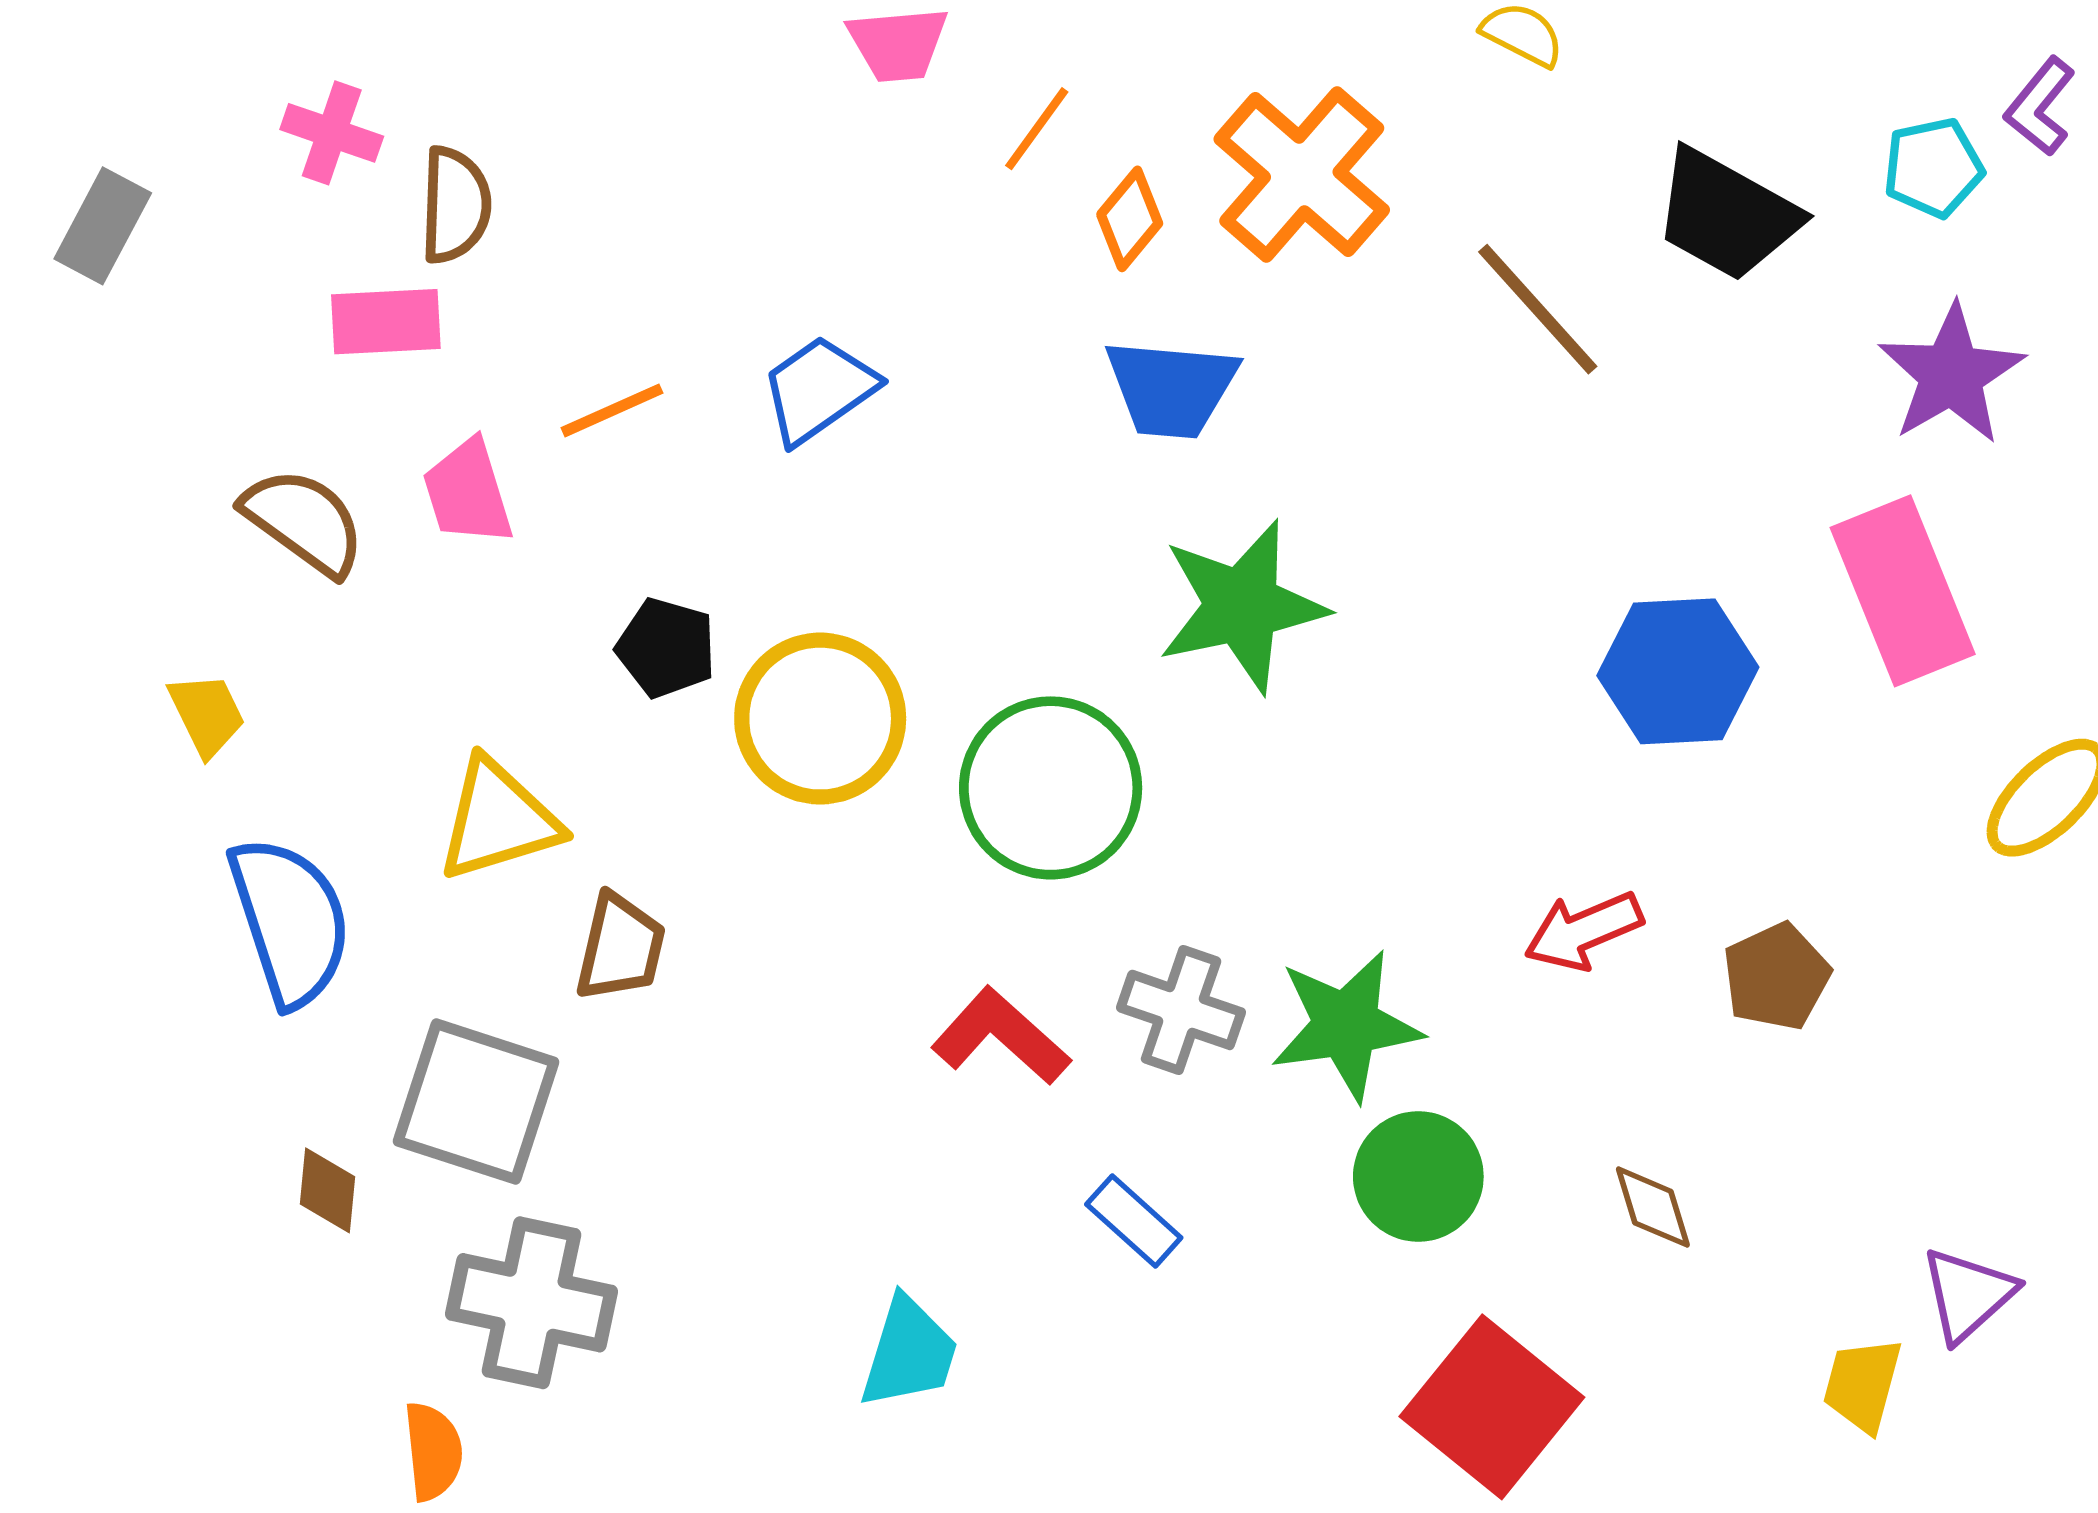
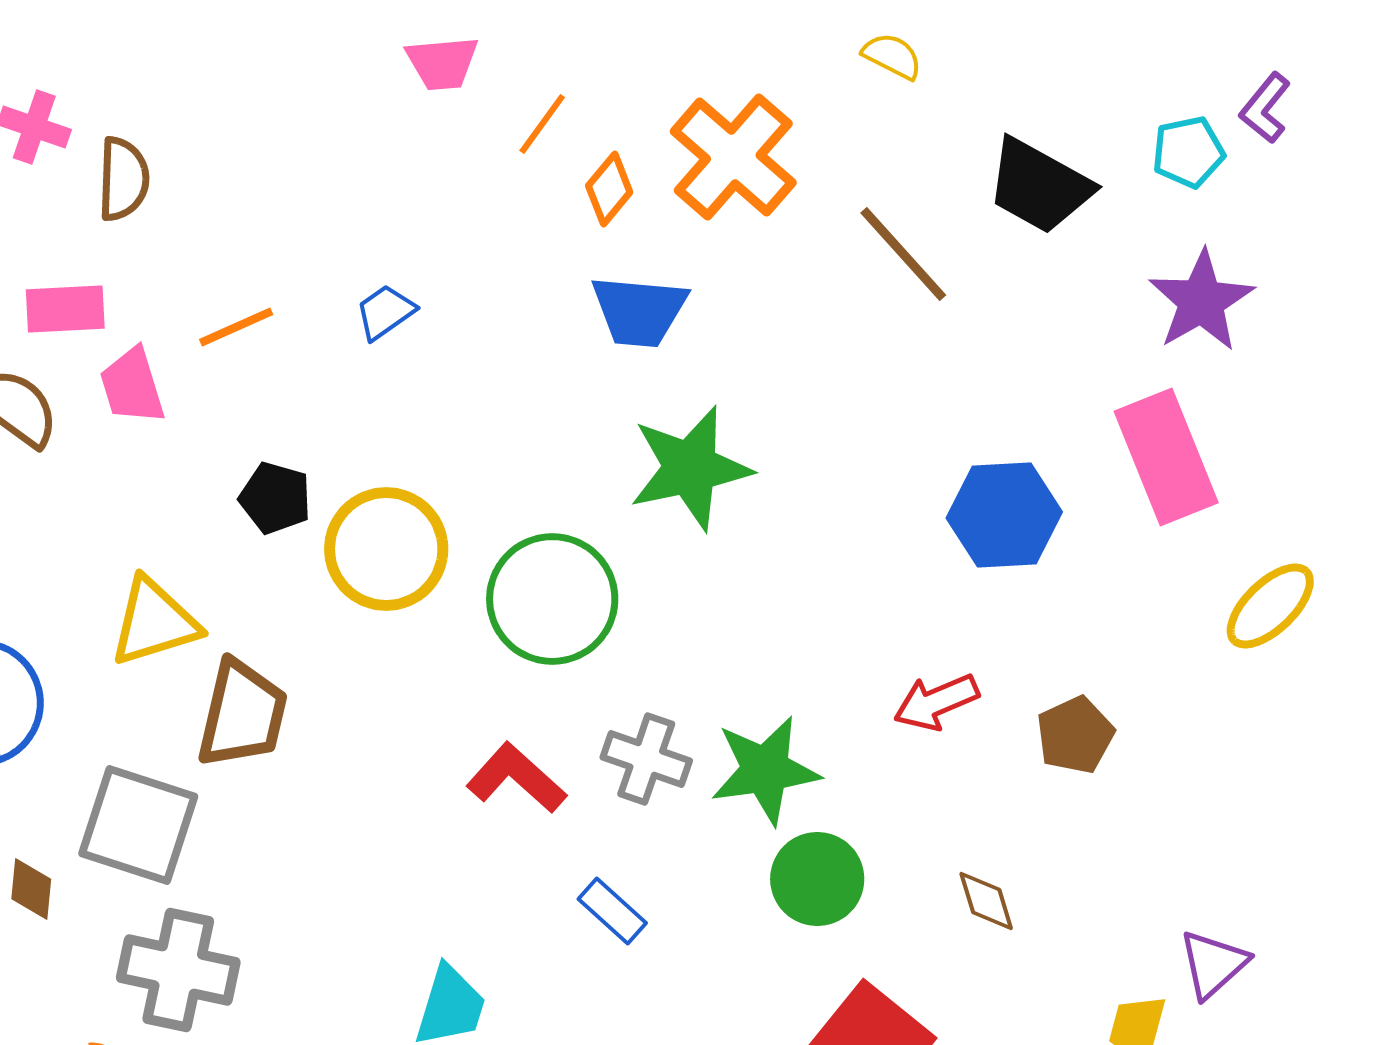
pink rectangle: (386, 322) -> (65, 309), moved
blue trapezoid: (819, 390) -> (385, 312), size x0.7
brown trapezoid: (620, 948) -> (242, 714), size x1.4

